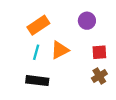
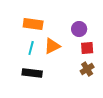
purple circle: (87, 21) -> (79, 29), moved
orange rectangle: (38, 25) -> (33, 24), turned 42

